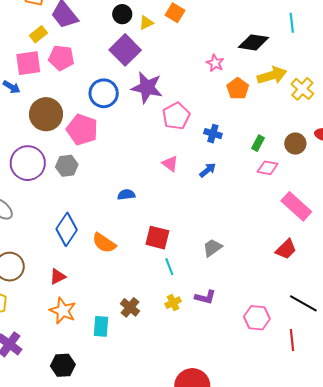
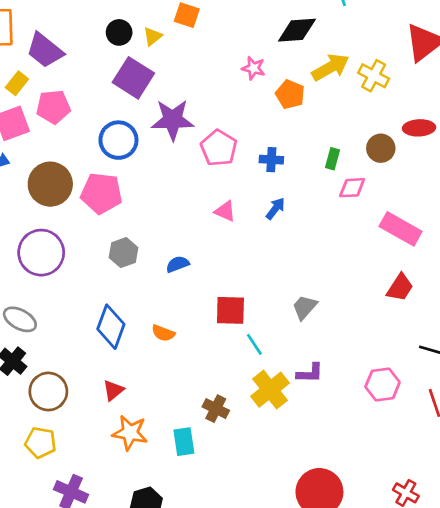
gray hexagon: (67, 166) -> (124, 253), moved
orange semicircle: (104, 243) -> (163, 333), size x0.7
yellow cross: (173, 303) -> (270, 390), size x1.8

